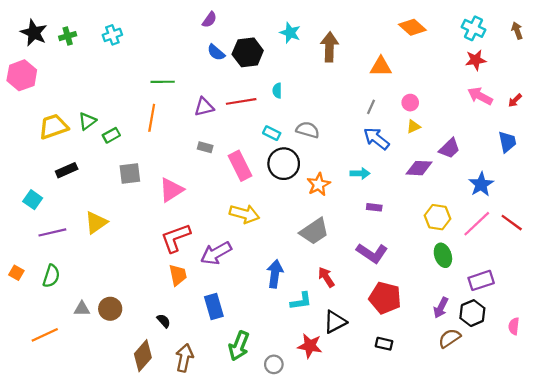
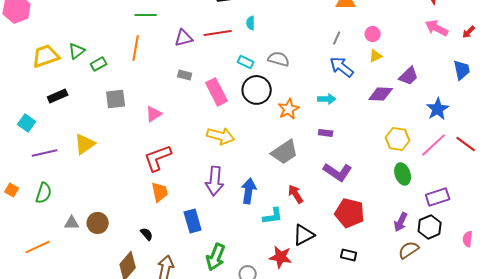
pink triangle: (171, 190) -> (154, 114), size x0.7
purple rectangle: (374, 207) -> (326, 133), moved
purple arrow: (216, 253) -> (215, 181), moved, turned -56

